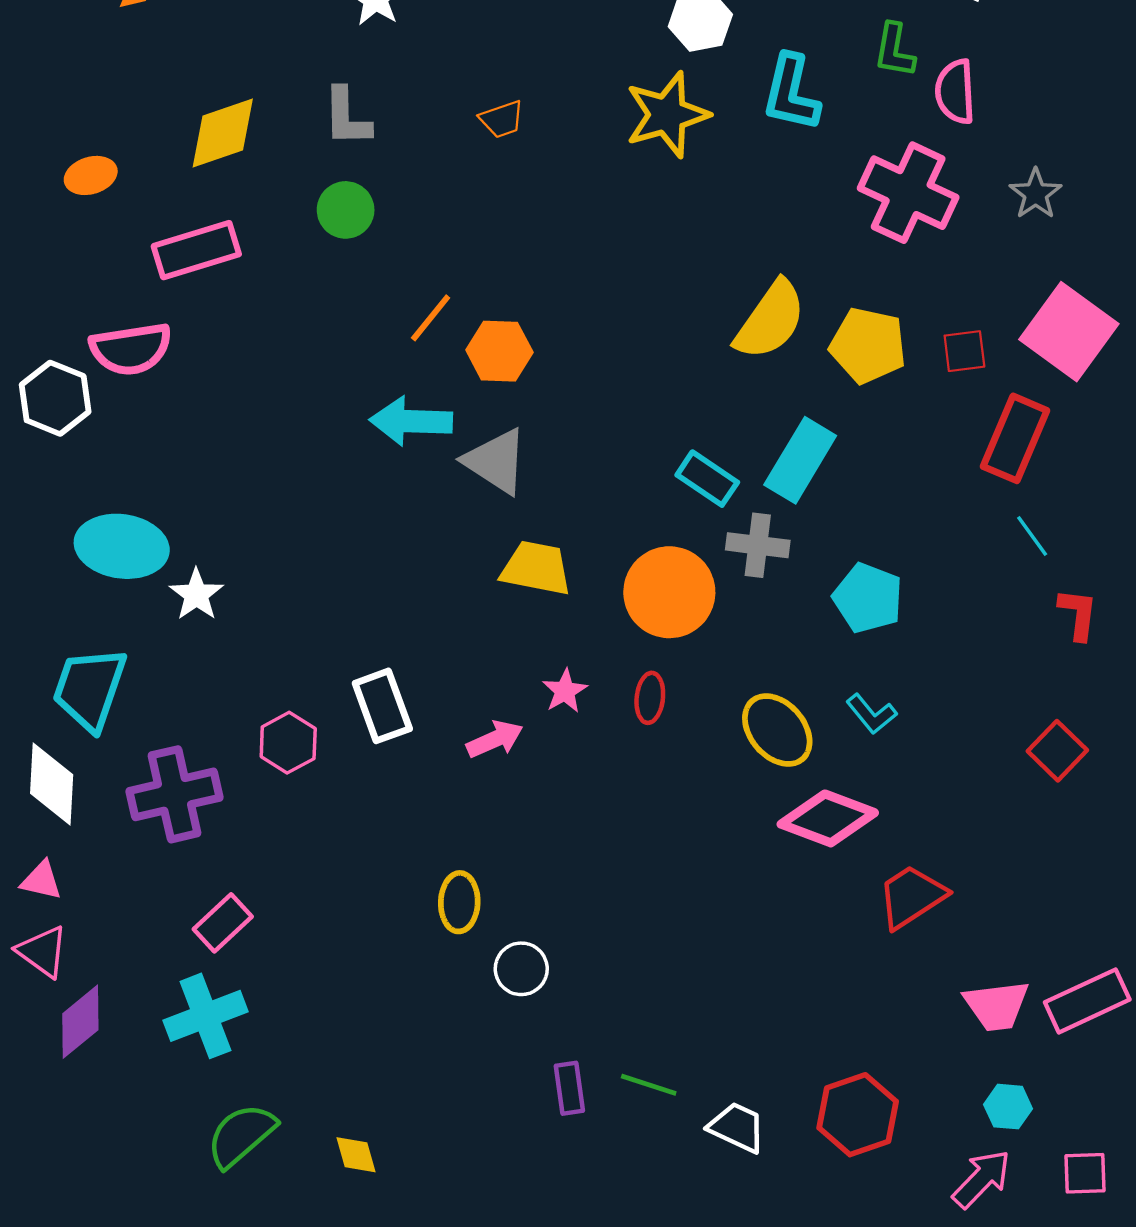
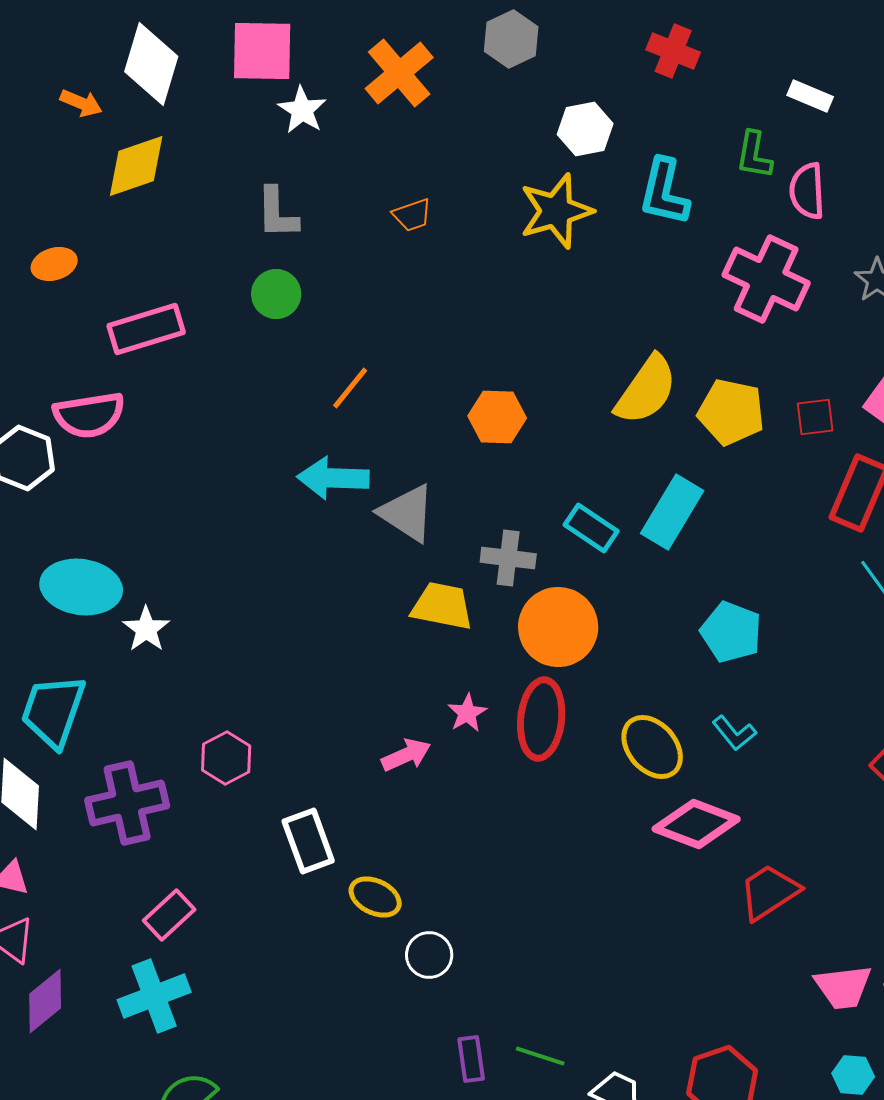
yellow diamond: (223, 133) -> (136, 166), moved
orange hexagon: (499, 351) -> (497, 417), moved
gray cross: (758, 545) -> (508, 558), moved
red ellipse: (650, 698) -> (541, 719), size x1.8
white rectangle: (382, 706) -> (308, 841), moved
yellow ellipse: (459, 902) -> (375, 897), turned -66

